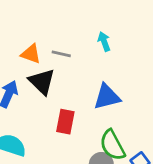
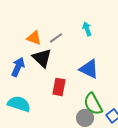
gray line: (61, 54) -> (56, 38), turned -48
blue triangle: (107, 97) -> (89, 69), turned 40

